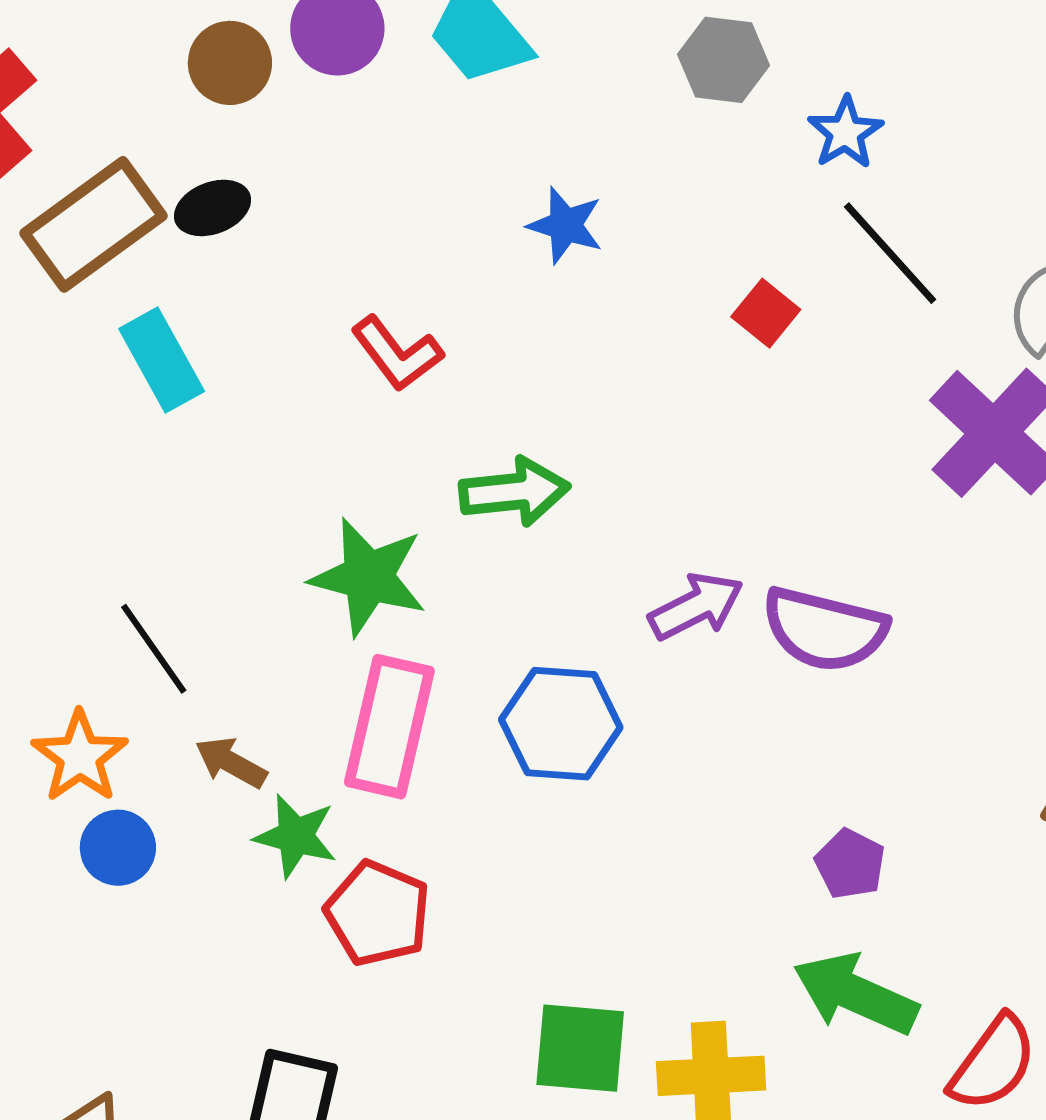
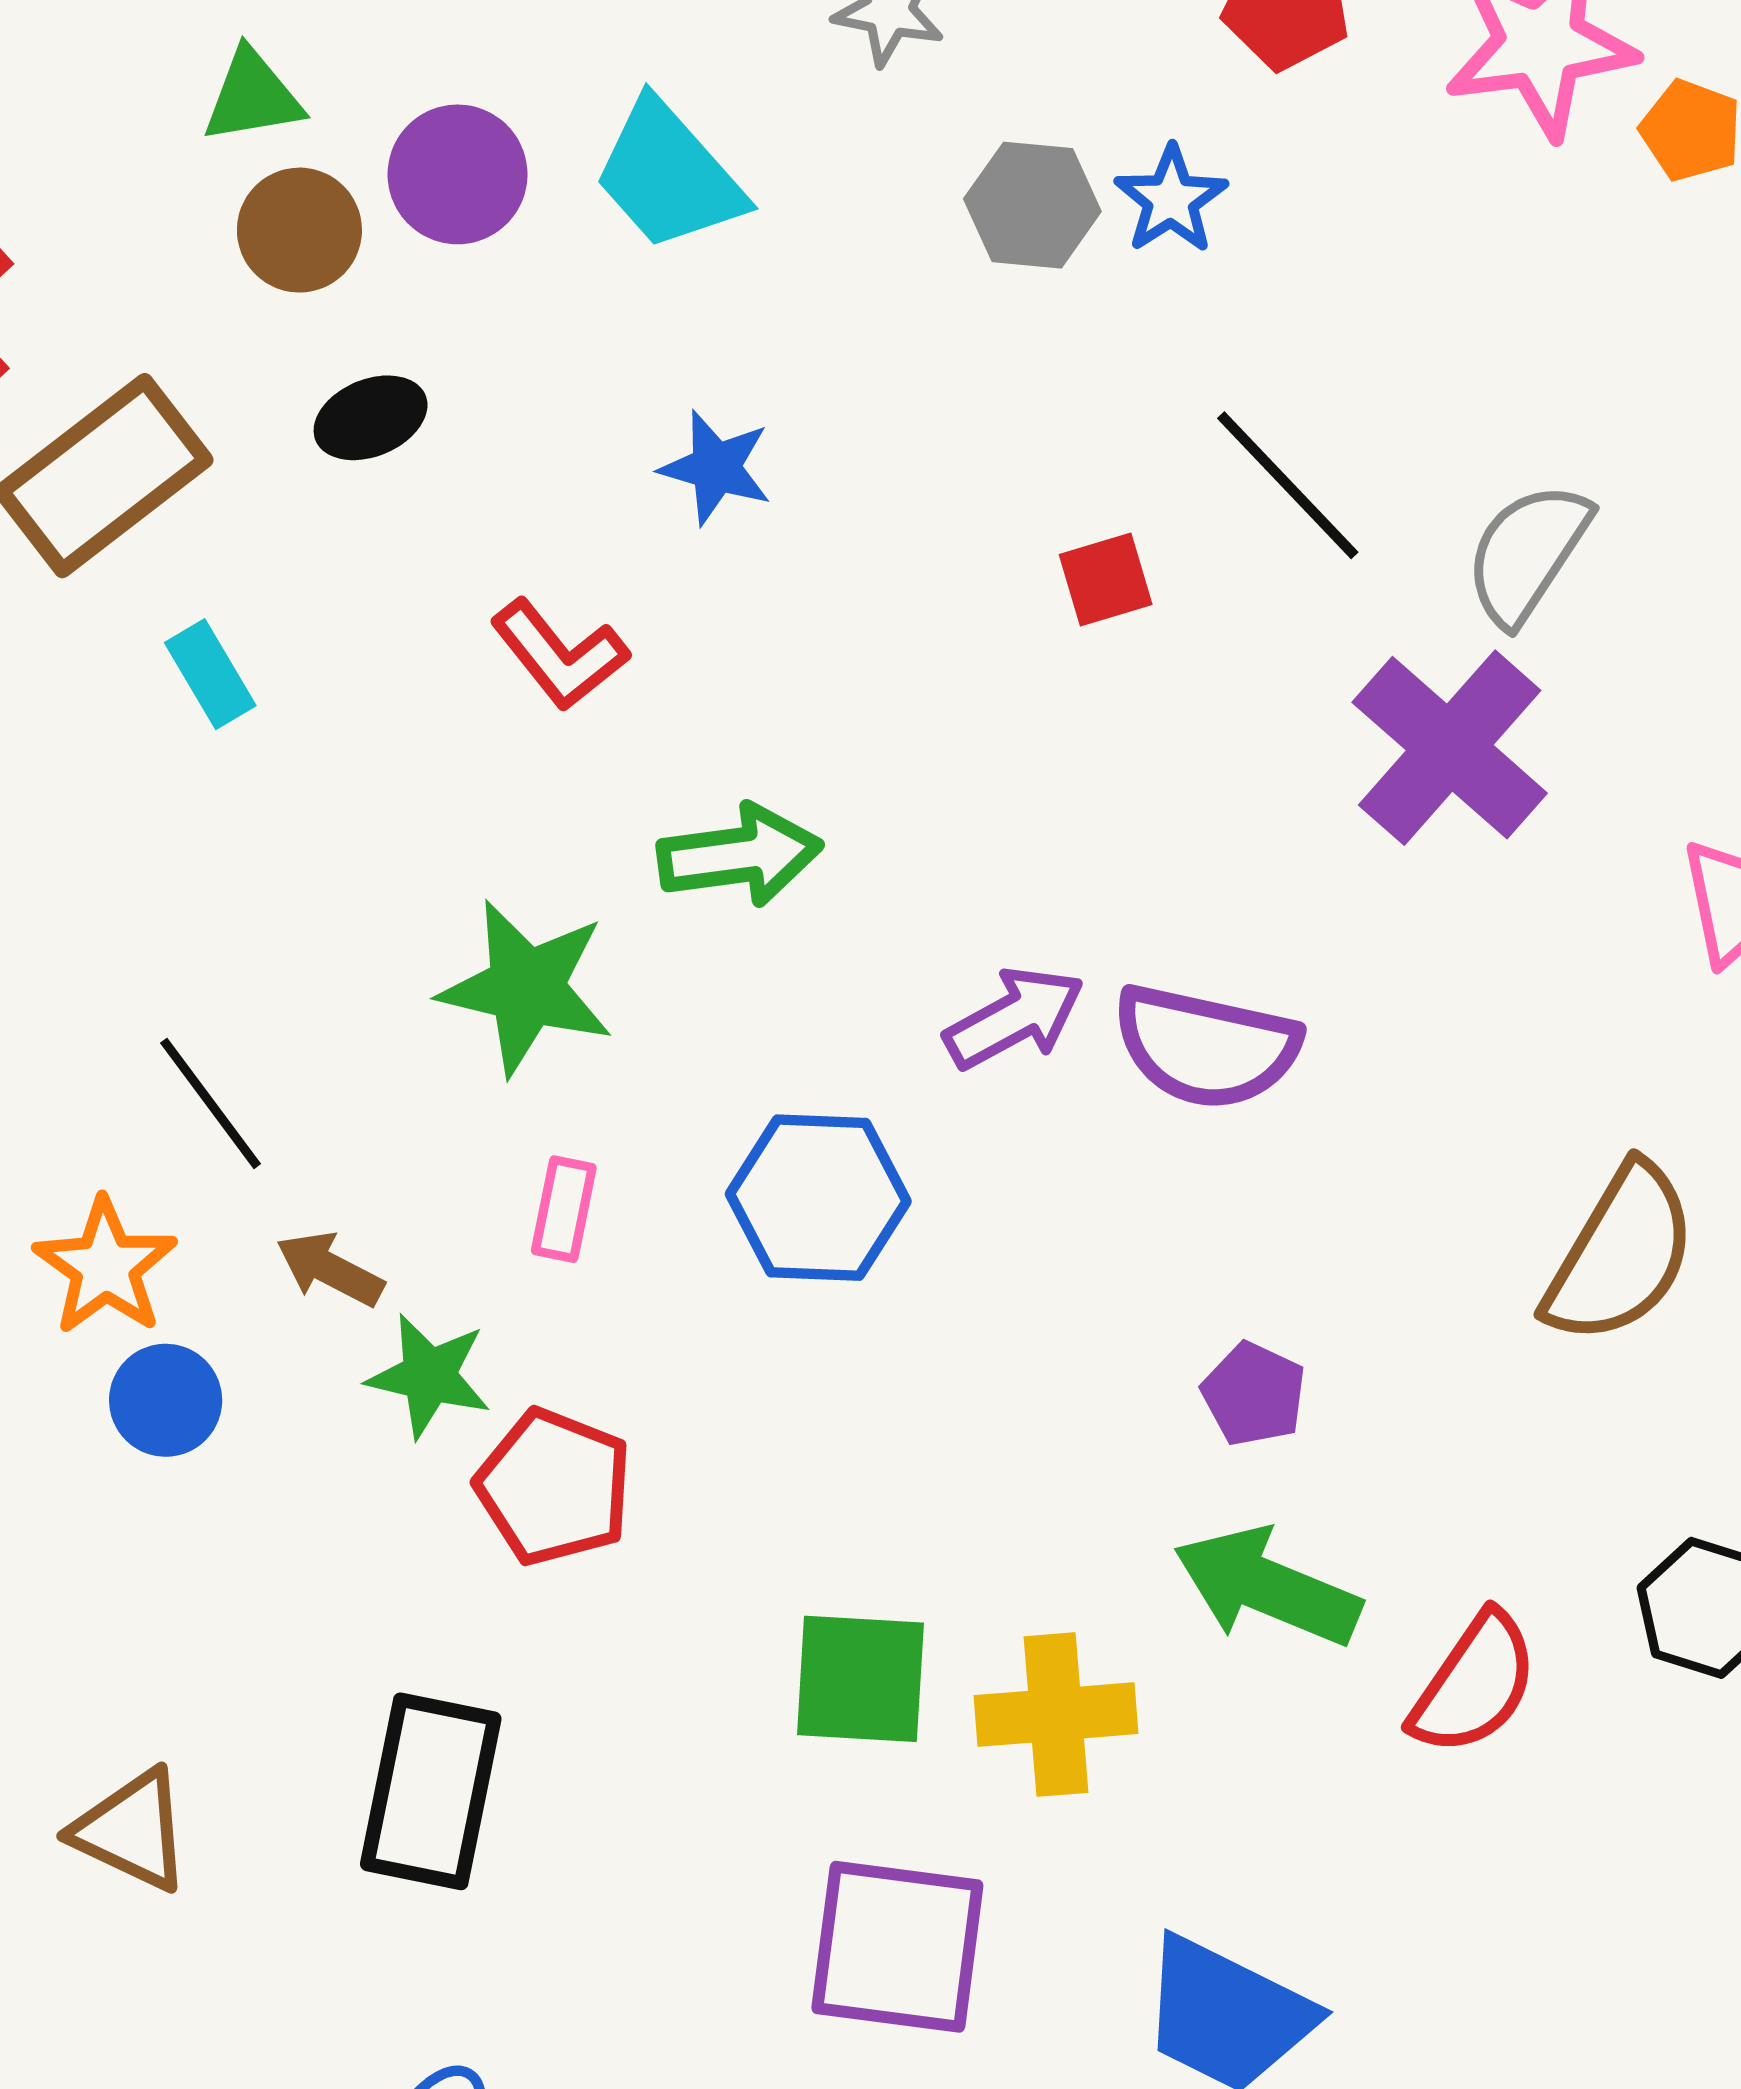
blue star: (845, 133) -> (1171, 200), moved
black ellipse: (213, 208) -> (371, 418), moved
blue star: (565, 225) -> (716, 468), moved
red square: (766, 313) -> (1106, 580), turned 36
cyan rectangle: (162, 360) -> (210, 674), size x0.7
pink rectangle: (389, 727) -> (564, 1209), size x0.5

